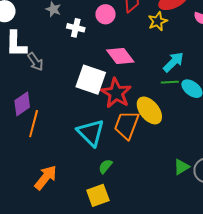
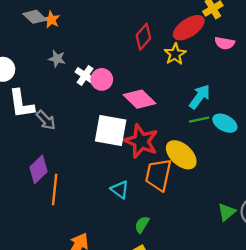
pink circle: (105, 14) -> (102, 79), moved
white cross: (76, 28) -> (85, 76), turned 30
cyan triangle: (91, 133) -> (120, 190), size x0.6

